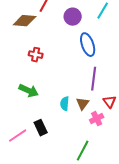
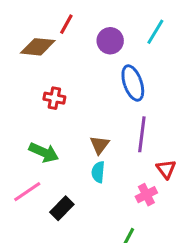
brown triangle: (83, 104) -> (100, 145), moved
black rectangle: (41, 128) -> (62, 208), turned 70
pink line: (18, 136) -> (27, 192), moved

